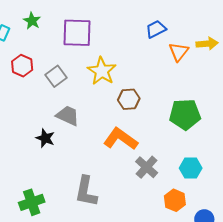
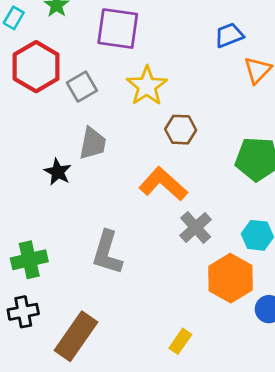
red hexagon: (22, 66) -> (36, 67), size x1.6
gray trapezoid: (68, 116) -> (93, 143), turned 70
orange hexagon: (175, 200) -> (231, 278), size x1.5

